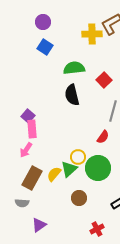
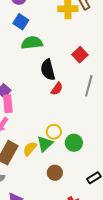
green semicircle: (74, 68) -> (32, 43), moved
red semicircle: (103, 137) -> (57, 89), moved
green circle: (98, 168) -> (74, 143), size x0.7

